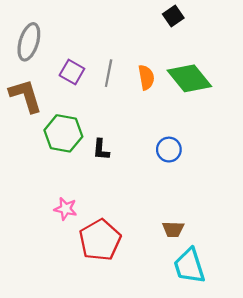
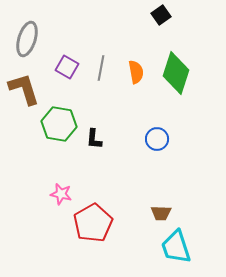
green diamond: (189, 78) -> (176, 73), turned 57

